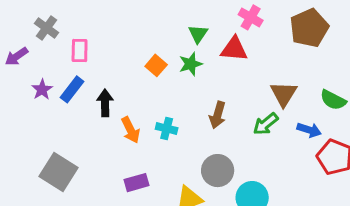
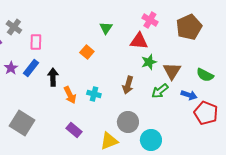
green triangle: (198, 34) -> (106, 28), moved
green star: (191, 64) -> (149, 62), moved
purple rectangle: (137, 183) -> (74, 130), turned 56

